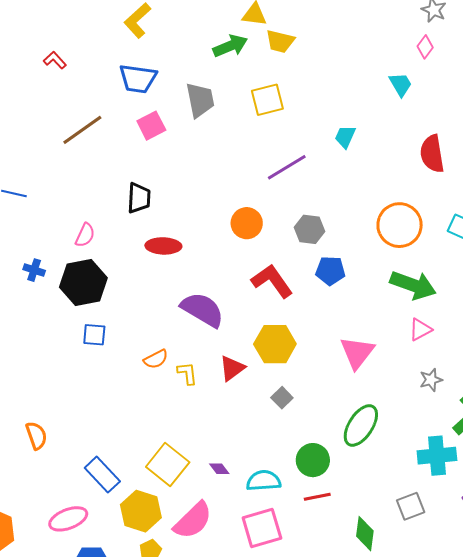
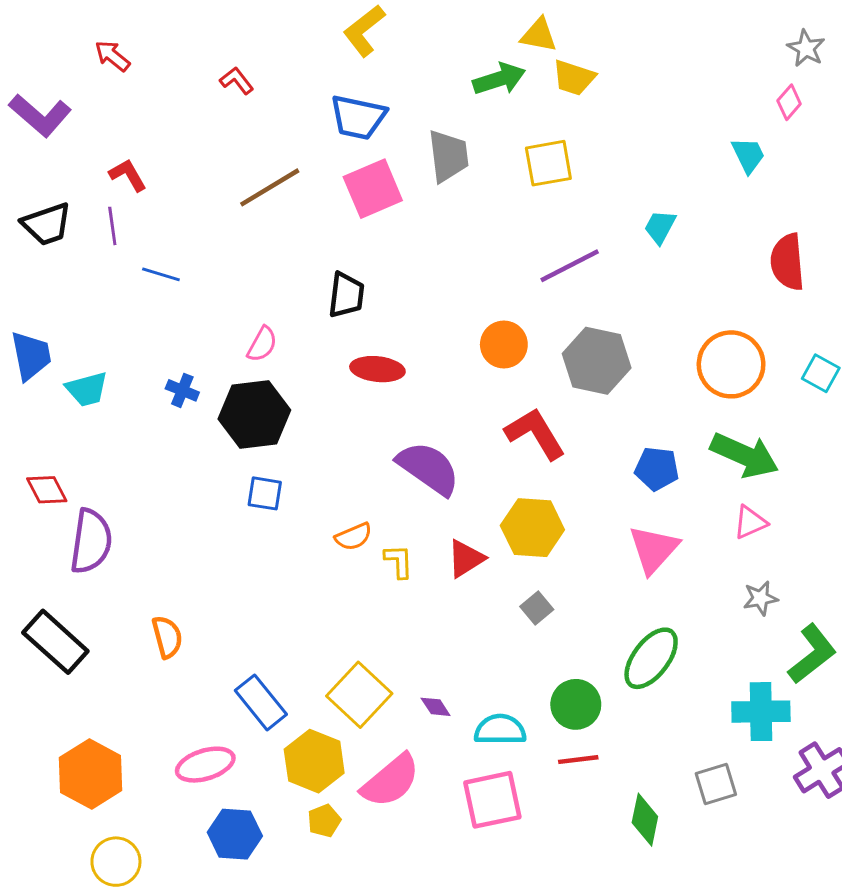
pink square: (151, 126) -> (373, 189), size x1.4
gray hexagon: (310, 229) -> (597, 361), size x1.5
blue pentagon: (330, 271) -> (657, 469), moved

